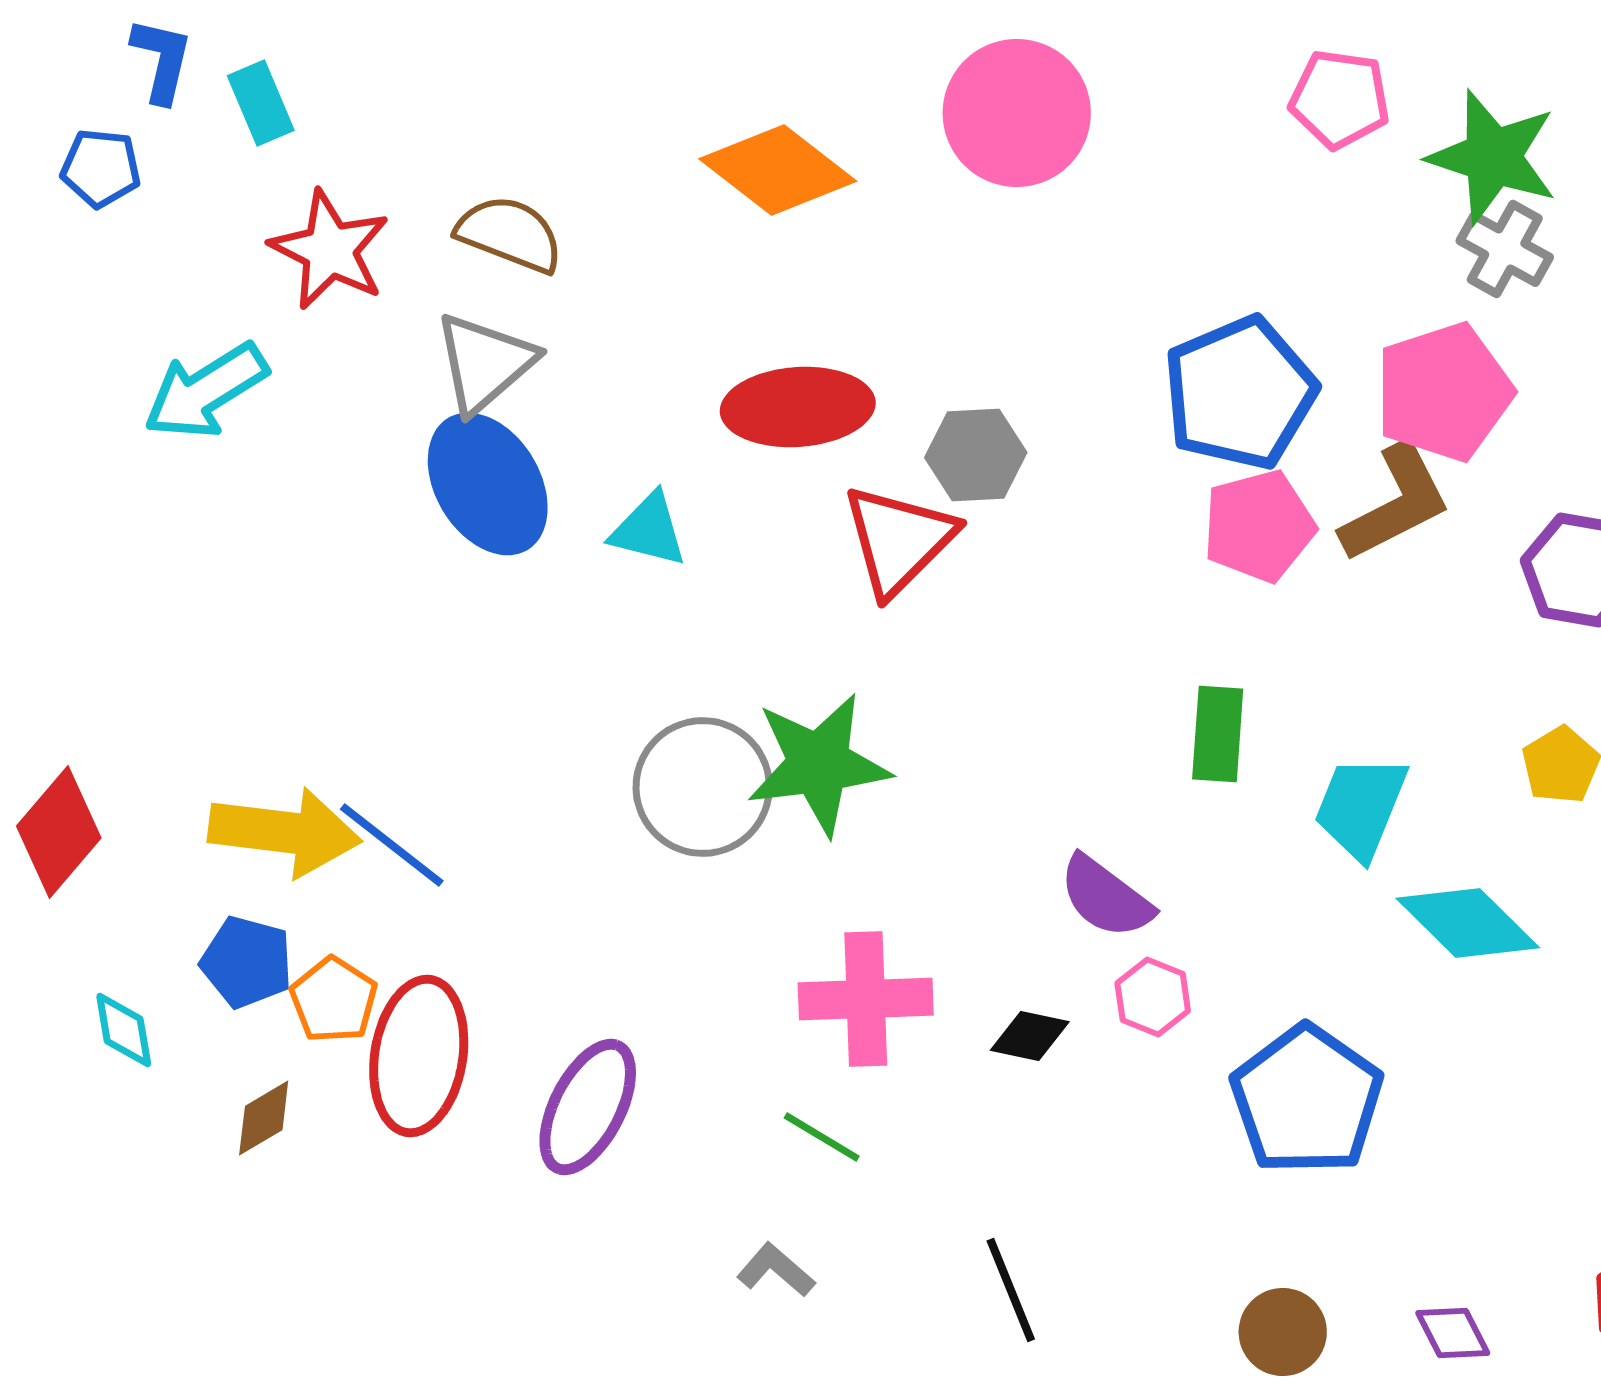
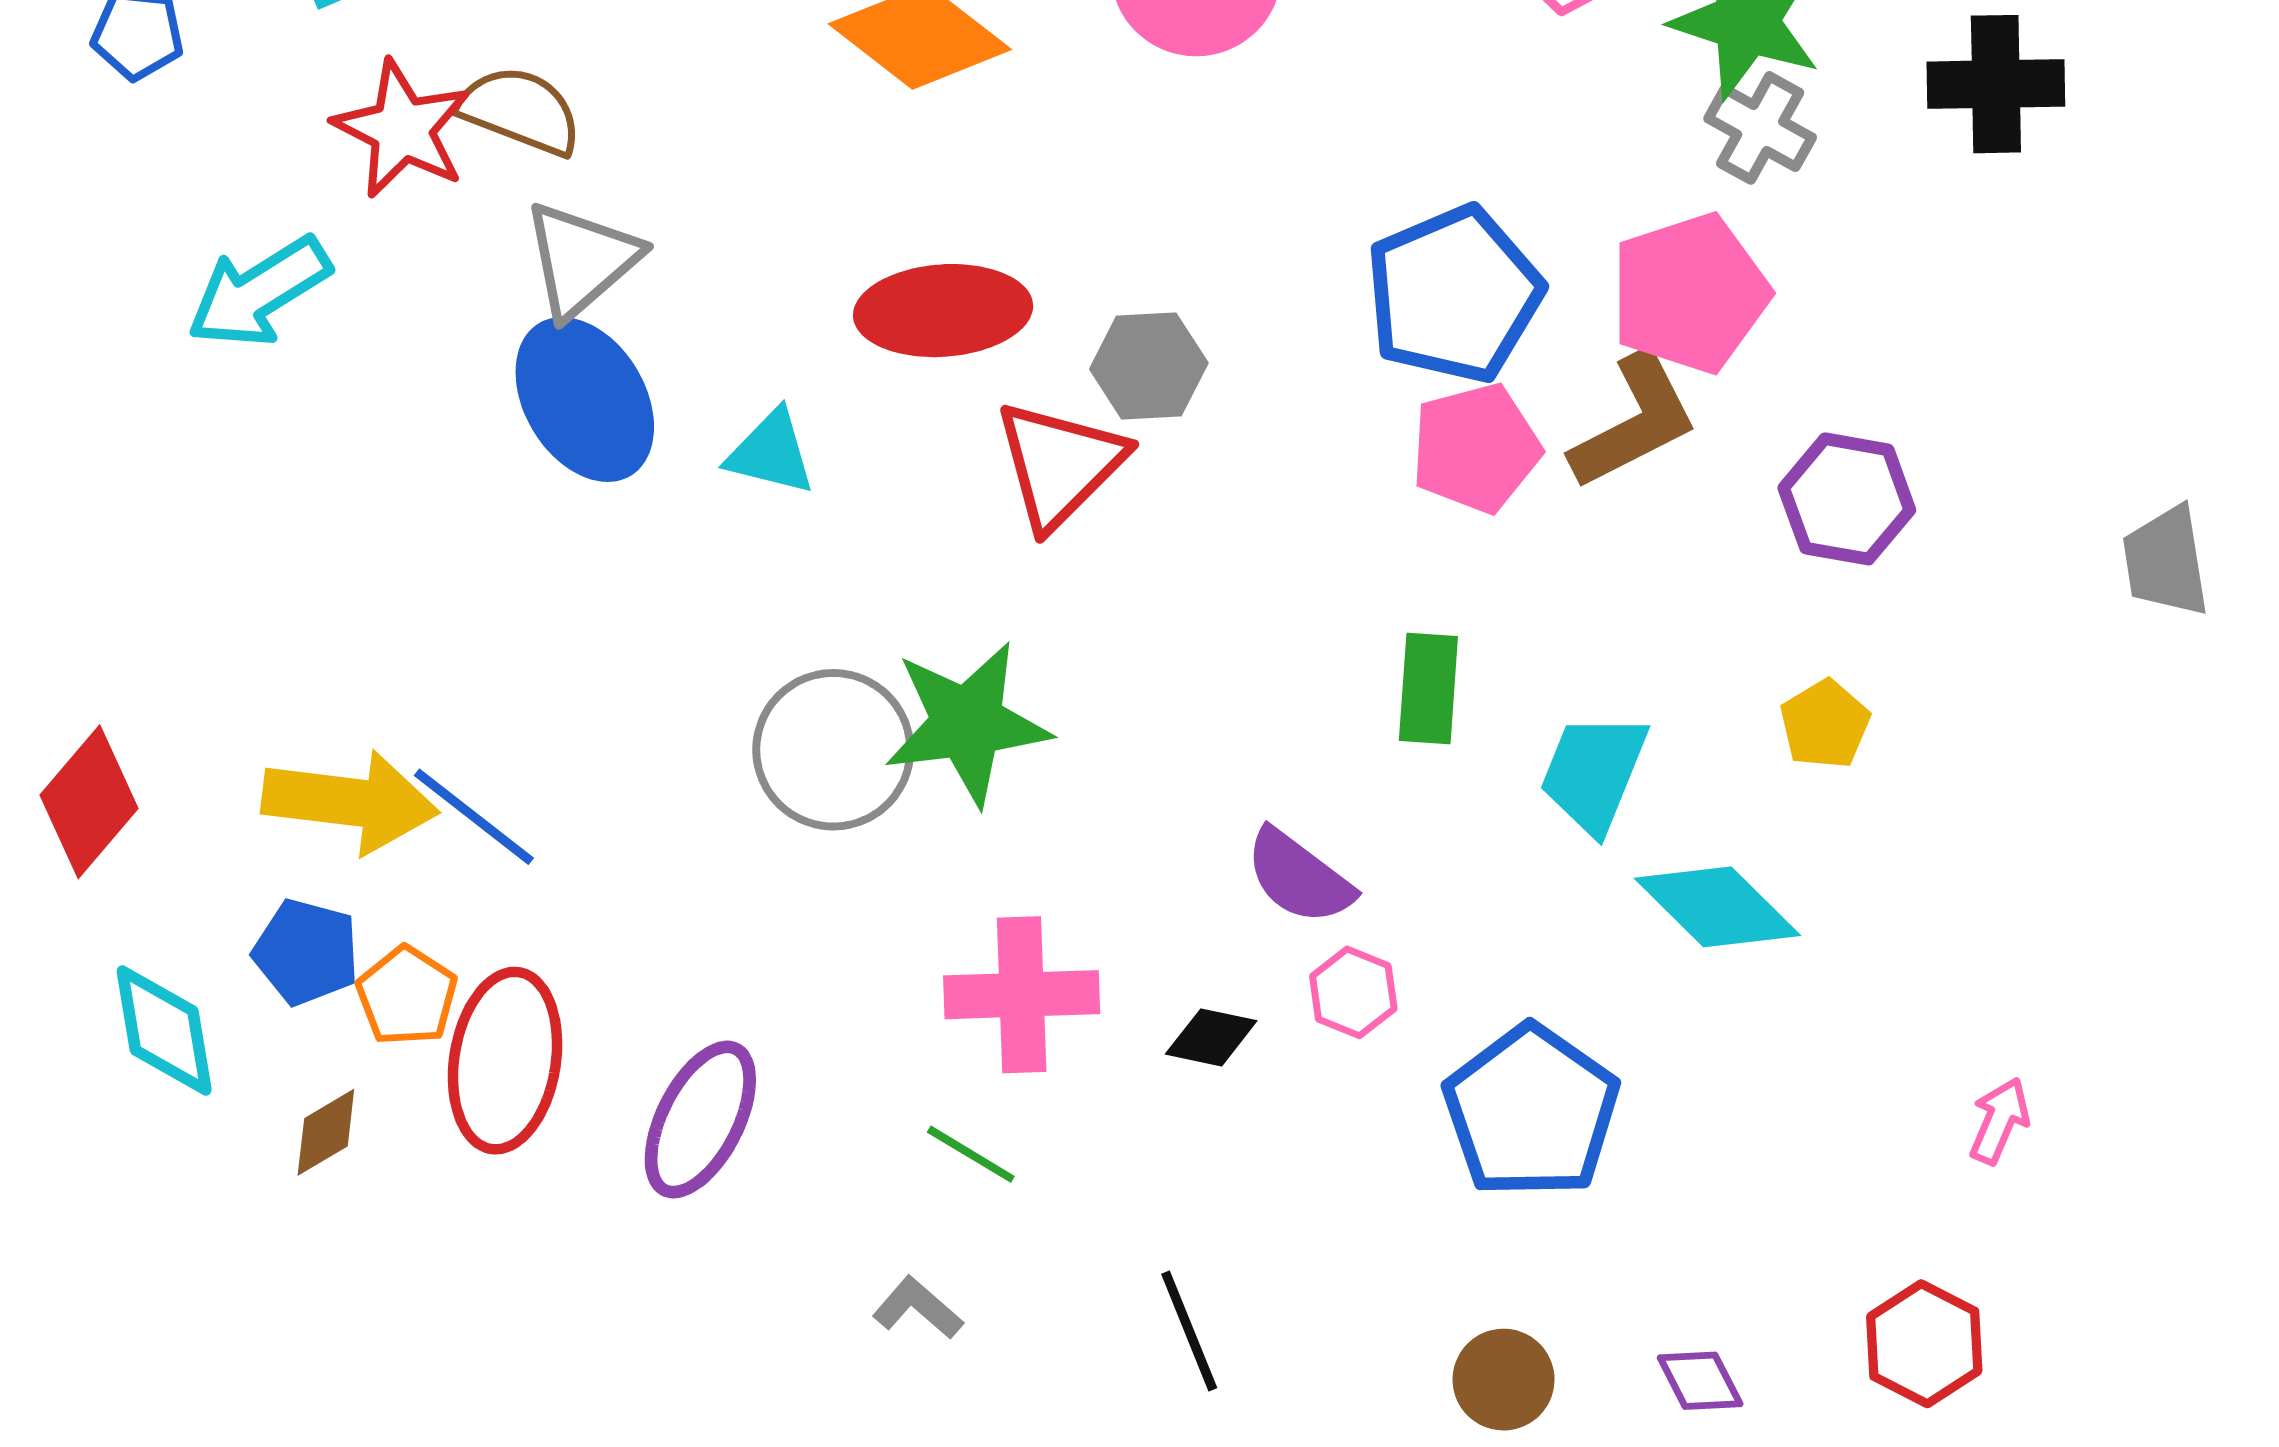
brown semicircle: (510, 234) -> (520, 111), moved
cyan diamond: (124, 1030) -> (164, 1031), size x1.5

